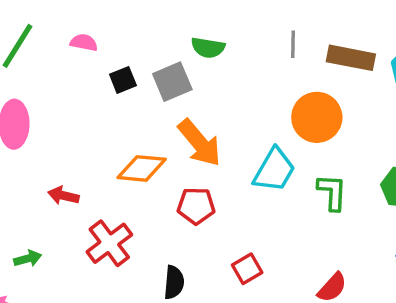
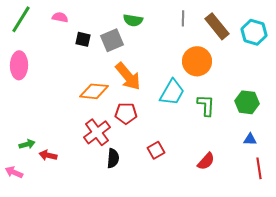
brown rectangle: (351, 58) -> (217, 26), turned 40
black square: (123, 80) -> (83, 39), turned 35
red arrow: (63, 196) -> (48, 155), moved
red cross: (109, 243) -> (97, 132), moved

